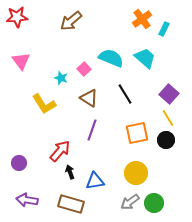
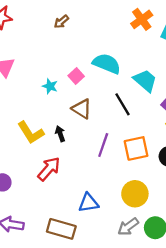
brown arrow: (71, 21) -> (61, 22), size x0.6
cyan trapezoid: (145, 58) -> (145, 81), moved
yellow L-shape: (44, 104) -> (31, 133), moved
purple line: (92, 130) -> (103, 145), moved
black arrow: (70, 172) -> (60, 134), moved

